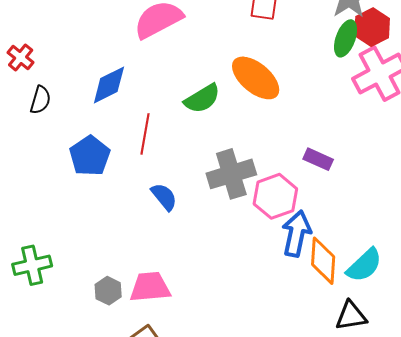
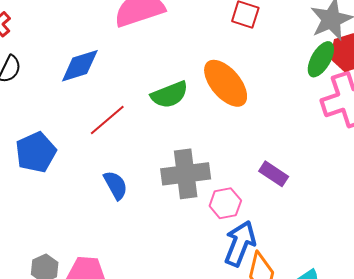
red line: (145, 134) -> (107, 120), turned 30
blue pentagon: (90, 156) -> (36, 152), moved
pink hexagon: (275, 196) -> (225, 203), size x0.7

